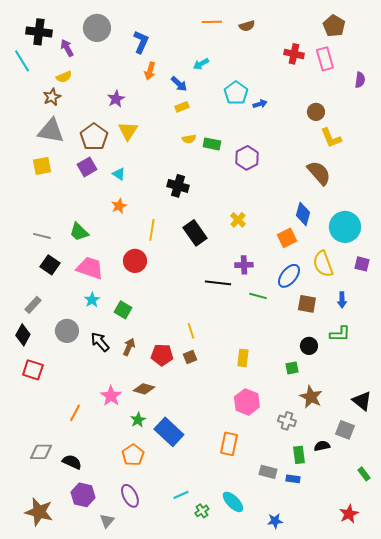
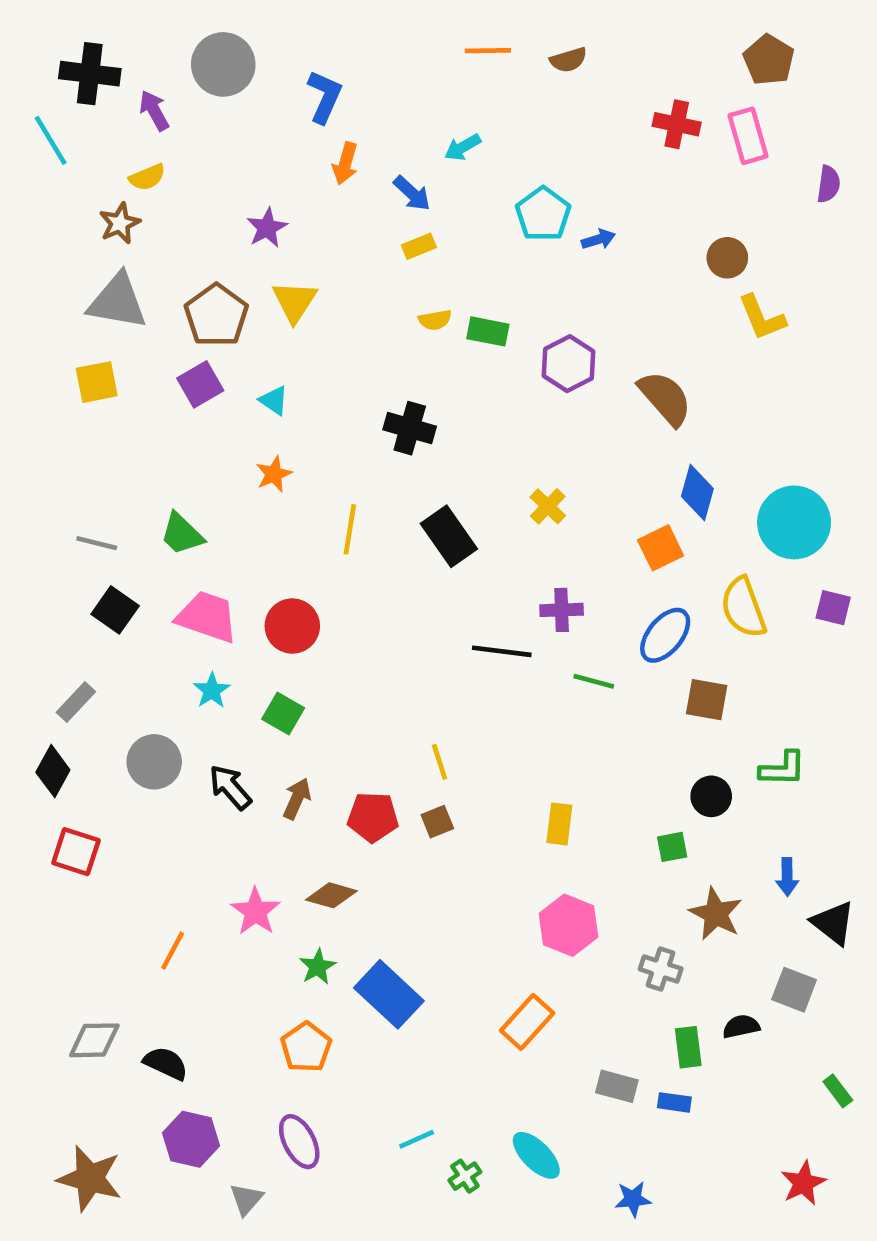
brown semicircle: (319, 173) -> (665, 398), moved
red circle: (135, 261) -> (292, 626), moved
blue arrow: (342, 300) -> (787, 877), moved
orange rectangle: (229, 444) -> (527, 1022), turned 30

